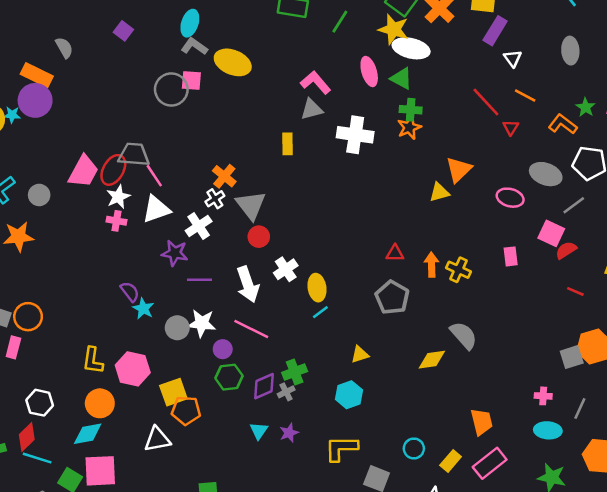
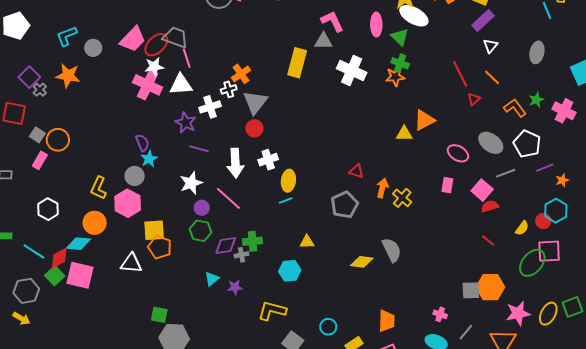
yellow rectangle: (288, 144) -> (297, 63), size x1.6
pink cross: (116, 221) -> (148, 85), size x1.8
pink rectangle: (511, 256) -> (447, 185), moved
white star: (202, 323) -> (191, 183), turned 30
gray circle: (177, 328) -> (135, 176), moved
red diamond: (27, 437) -> (59, 258), moved

